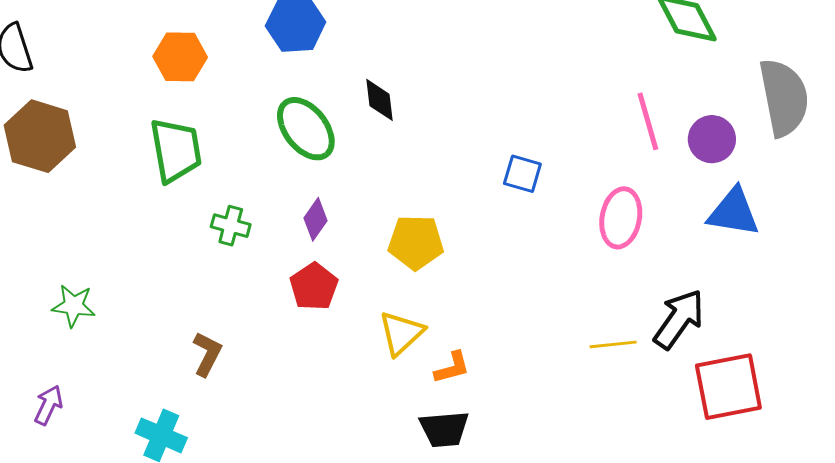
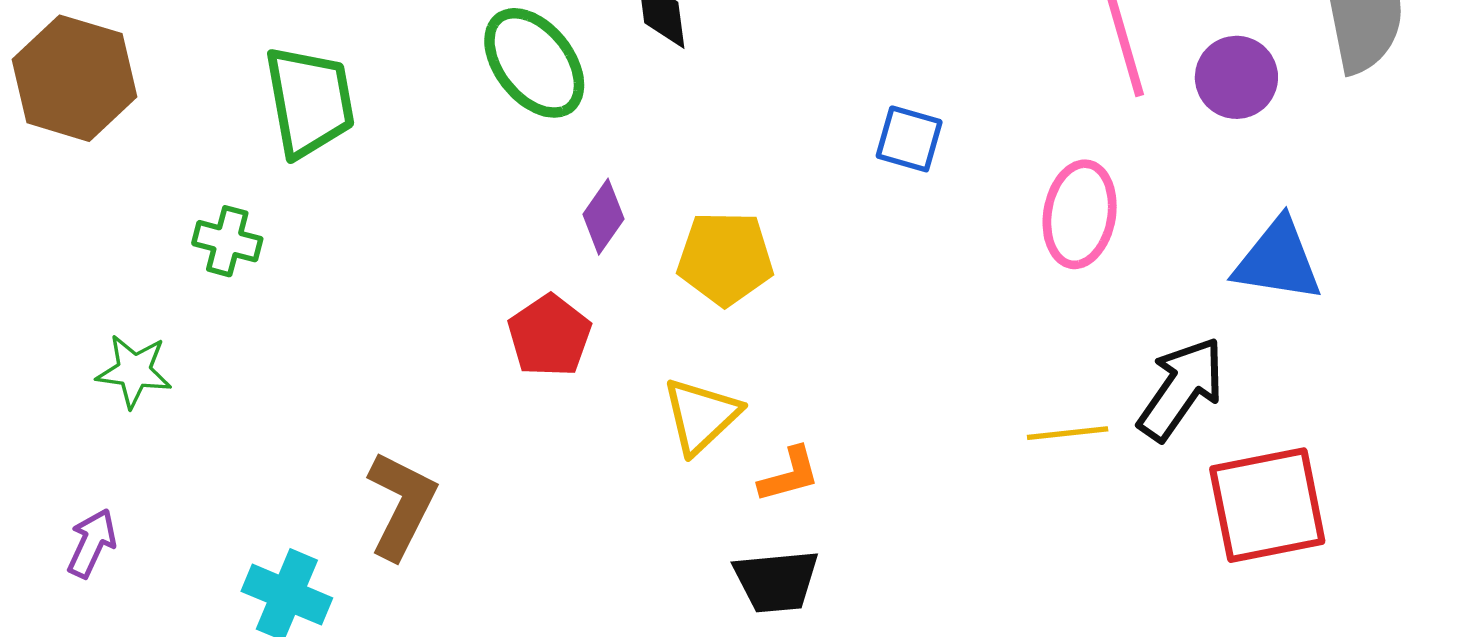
blue triangle: (734, 212) -> (1278, 260), moved
purple diamond: (315, 219) -> (603, 217), moved
green cross: (231, 226) -> (227, 241), moved
brown L-shape: (207, 354) -> (401, 505), moved, size x1.4

